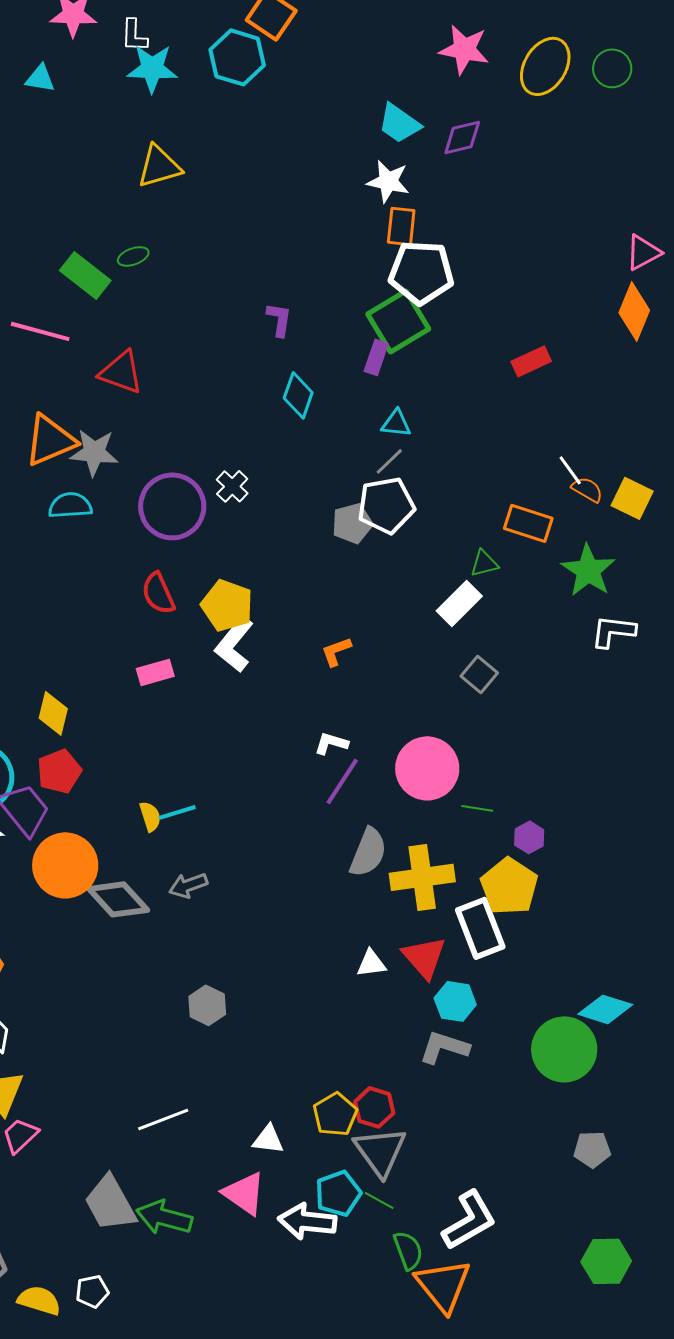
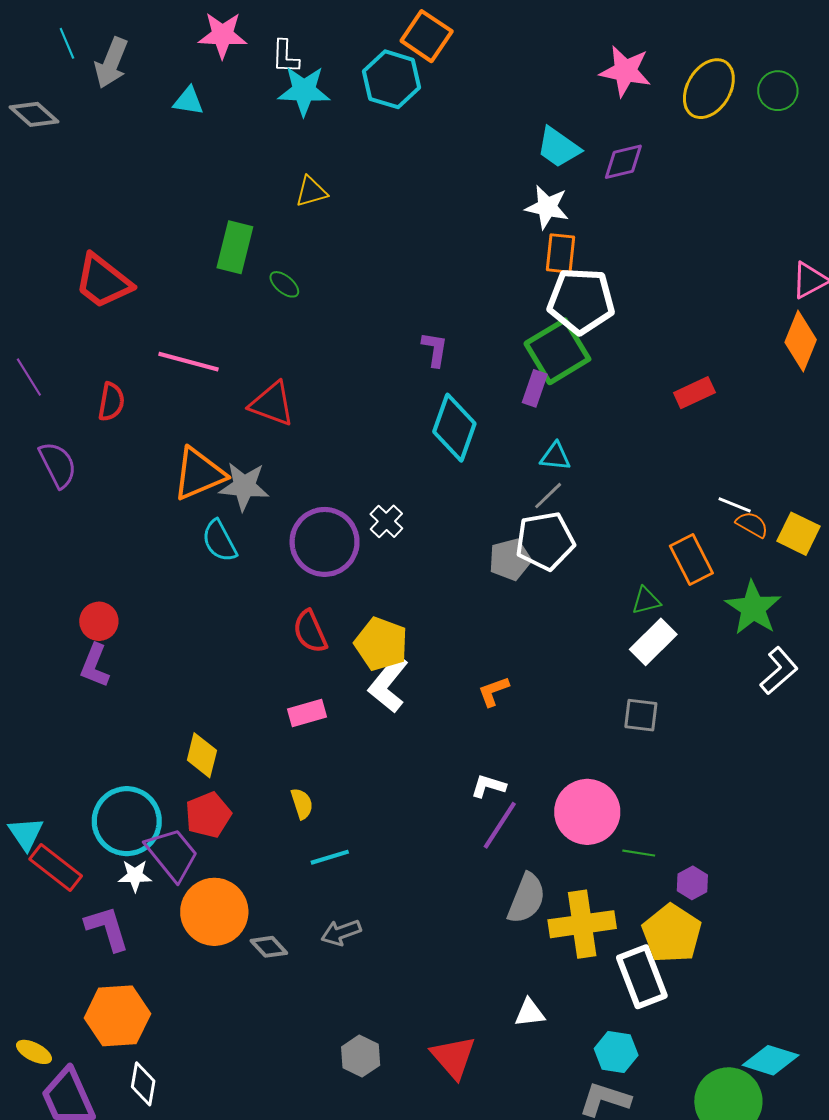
yellow triangle: (159, 166) -> (311, 192), size x0.7
green ellipse: (133, 256) -> (284, 284), turned 60
green rectangle: (85, 275) -> (235, 247), moved, turned 66
cyan diamond: (298, 395) -> (454, 428), size x1.4
white line: (570, 470) -> (735, 505), turned -32
cyan semicircle: (70, 505) -> (219, 541), turned -114
orange rectangle: (528, 523) -> (691, 559), turned 45
white rectangle: (459, 603) -> (653, 642), moved
white L-shape: (613, 631) -> (779, 671), turned 132
gray square: (479, 674) -> (641, 715), turned -33
yellow semicircle: (150, 816) -> (302, 804), moved
gray diamond: (118, 899) -> (269, 947), size x0.6
red triangle: (424, 957) -> (453, 1057), moved

